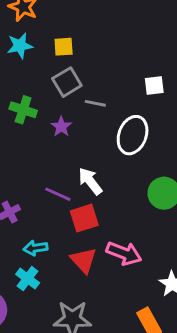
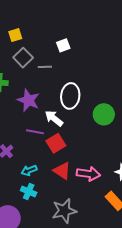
white square: (154, 86) -> (63, 45), moved
purple star: (61, 127) -> (28, 100), moved, size x1.6
white ellipse: (133, 135) -> (70, 96), moved
pink arrow: (124, 253) -> (88, 174), moved

